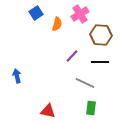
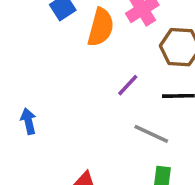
orange semicircle: (57, 24) -> (101, 27), size x1.5

